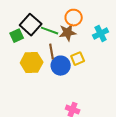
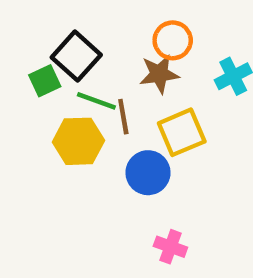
green line: (50, 31) -> (96, 101), moved
yellow square: (78, 59) -> (182, 132), size x1.5
blue circle: (61, 66) -> (148, 173), moved

